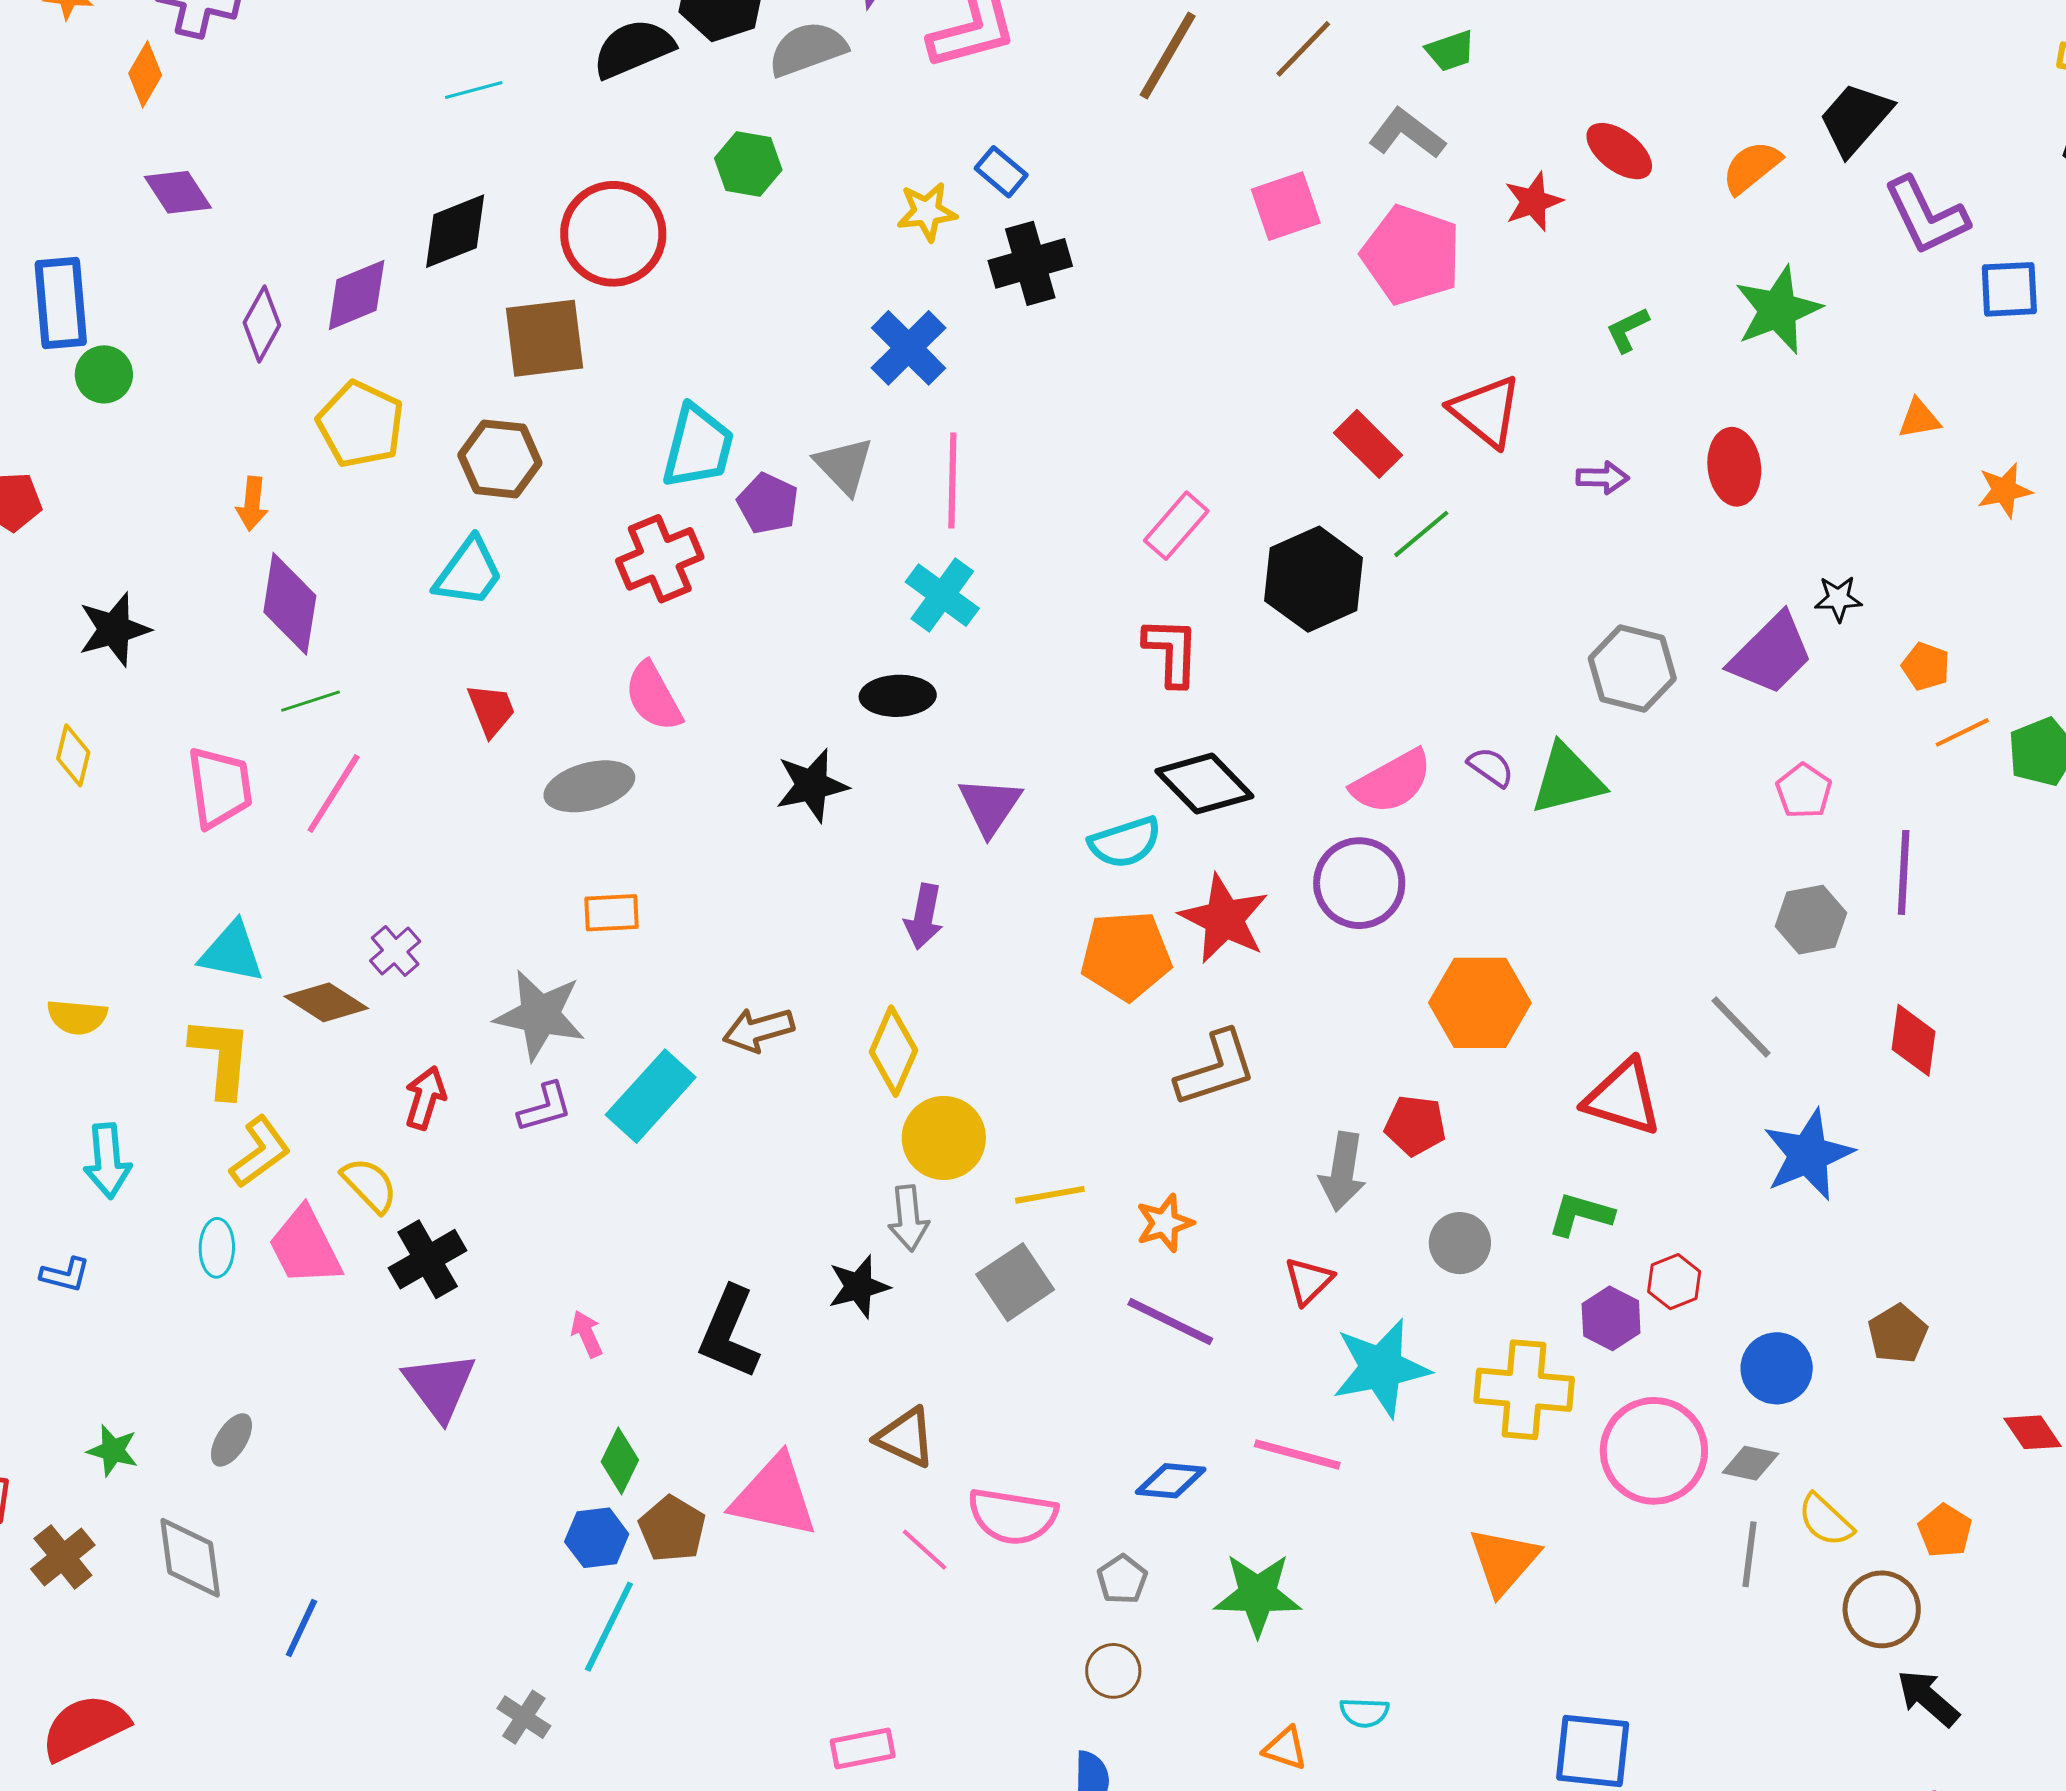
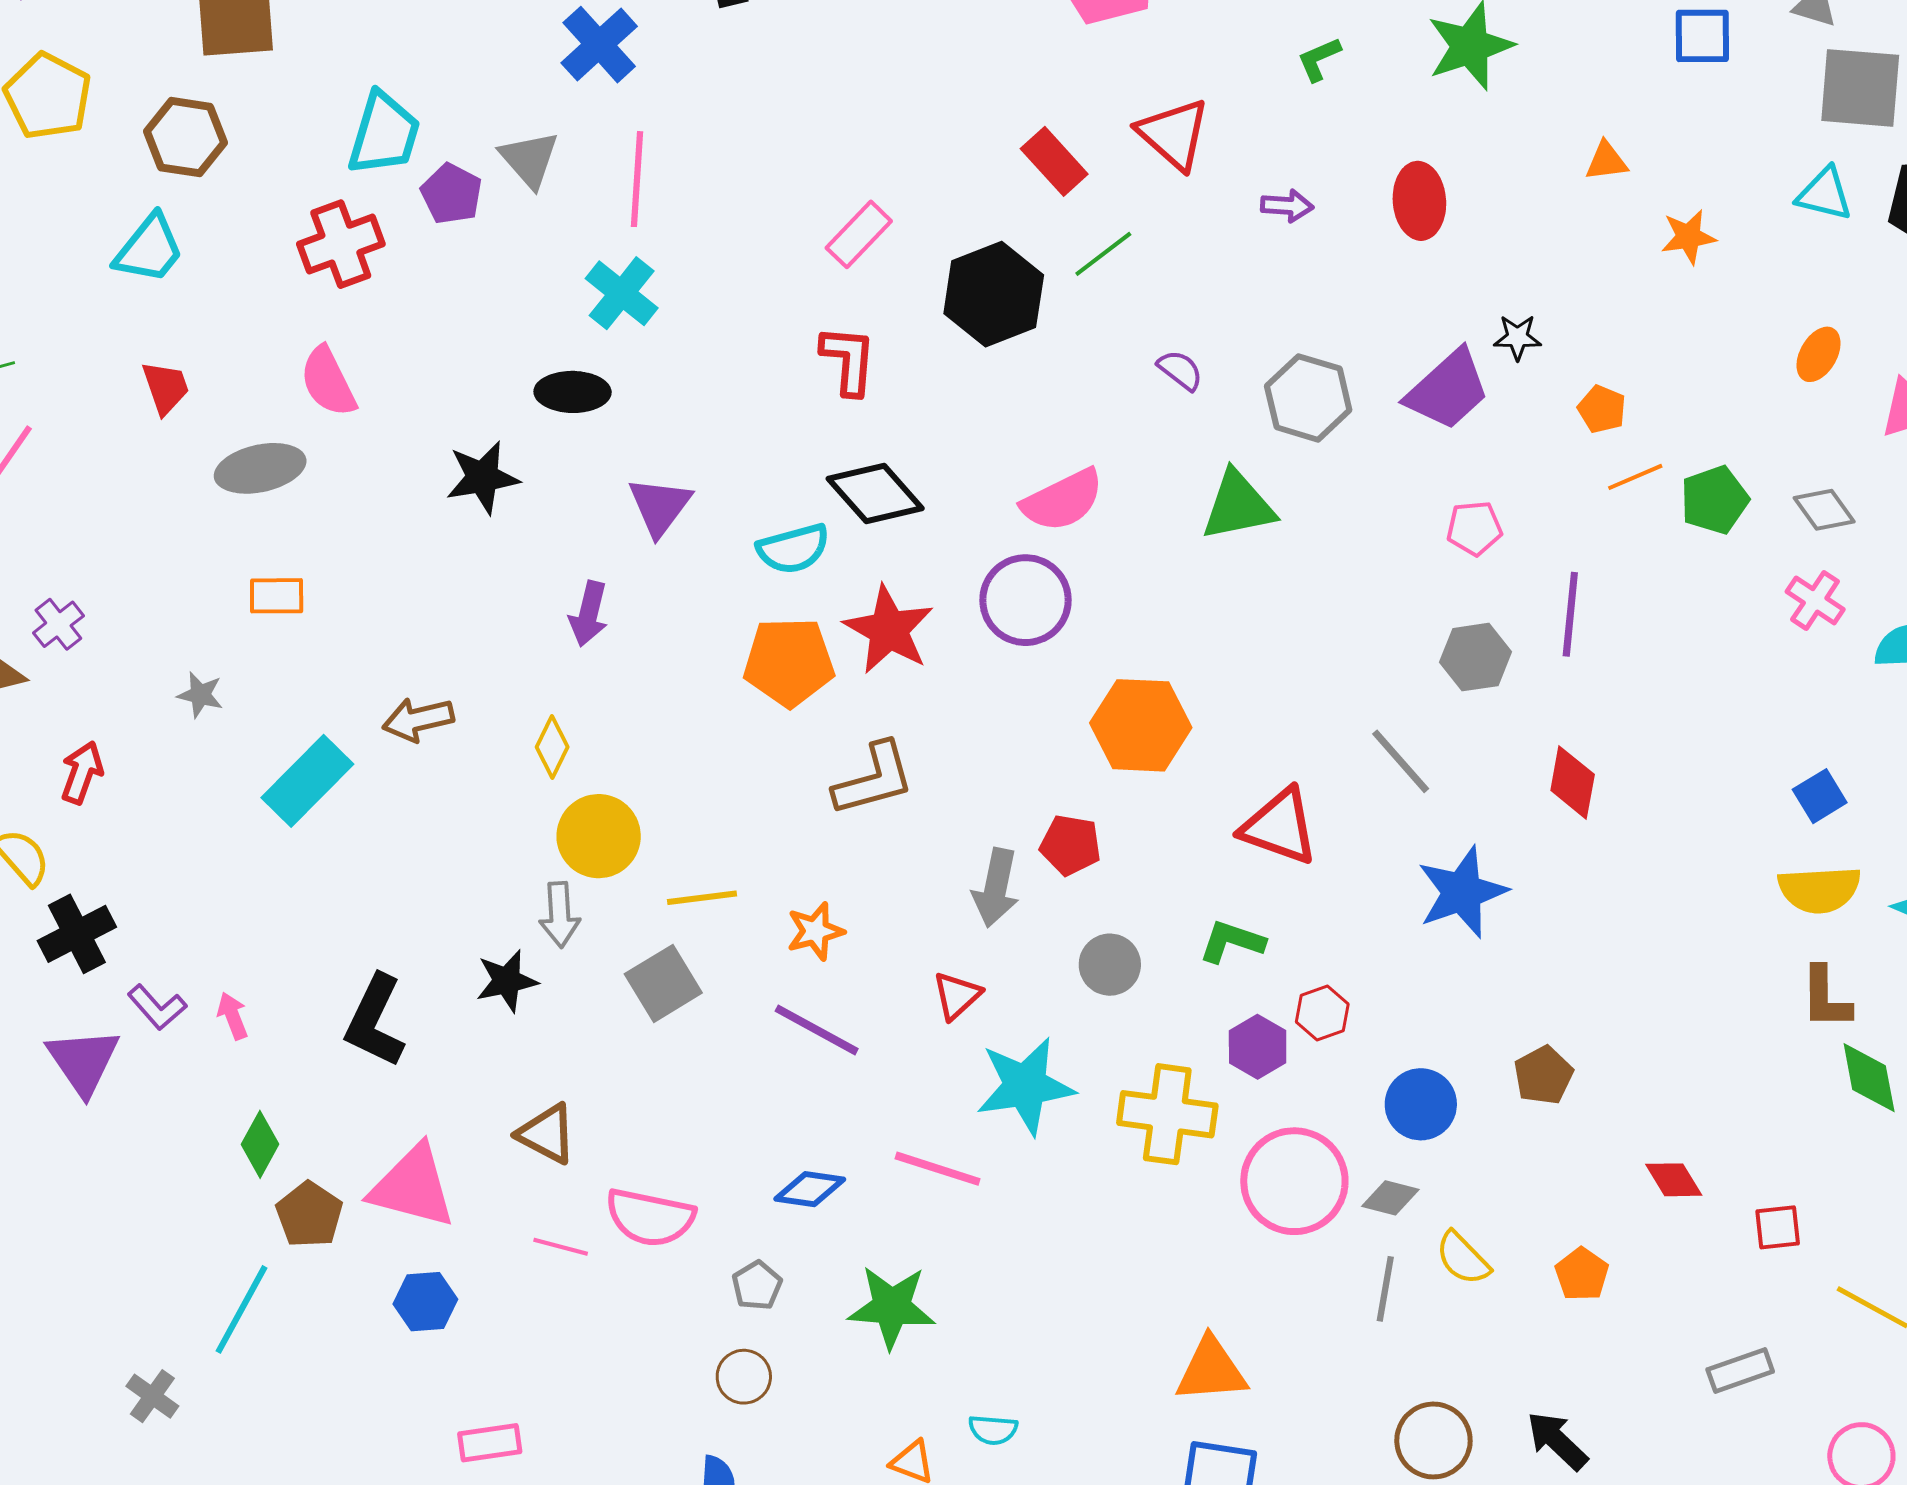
purple semicircle: (1491, 767) -> (1180, 370), moved
pink pentagon: (1804, 791) -> (1474, 528), turned 30
gray star: (540, 1015) -> (200, 695), size x0.5
yellow diamond: (893, 1051) -> (552, 747), size x0.7
purple L-shape: (545, 1107) -> (157, 1007), moved, turned 62
blue hexagon: (597, 1538) -> (425, 1302), moved
pink line: (925, 1550) -> (561, 1247), turned -30
orange triangle: (1504, 1561) -> (1211, 1370), moved, turned 42
brown circle: (1882, 1609) -> (1433, 1440), moved

